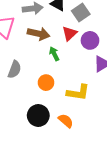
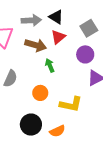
gray square: (81, 12) -> (89, 28), moved
red triangle: (70, 33) -> (58, 37), moved
orange semicircle: (66, 121) -> (57, 131), turned 112

